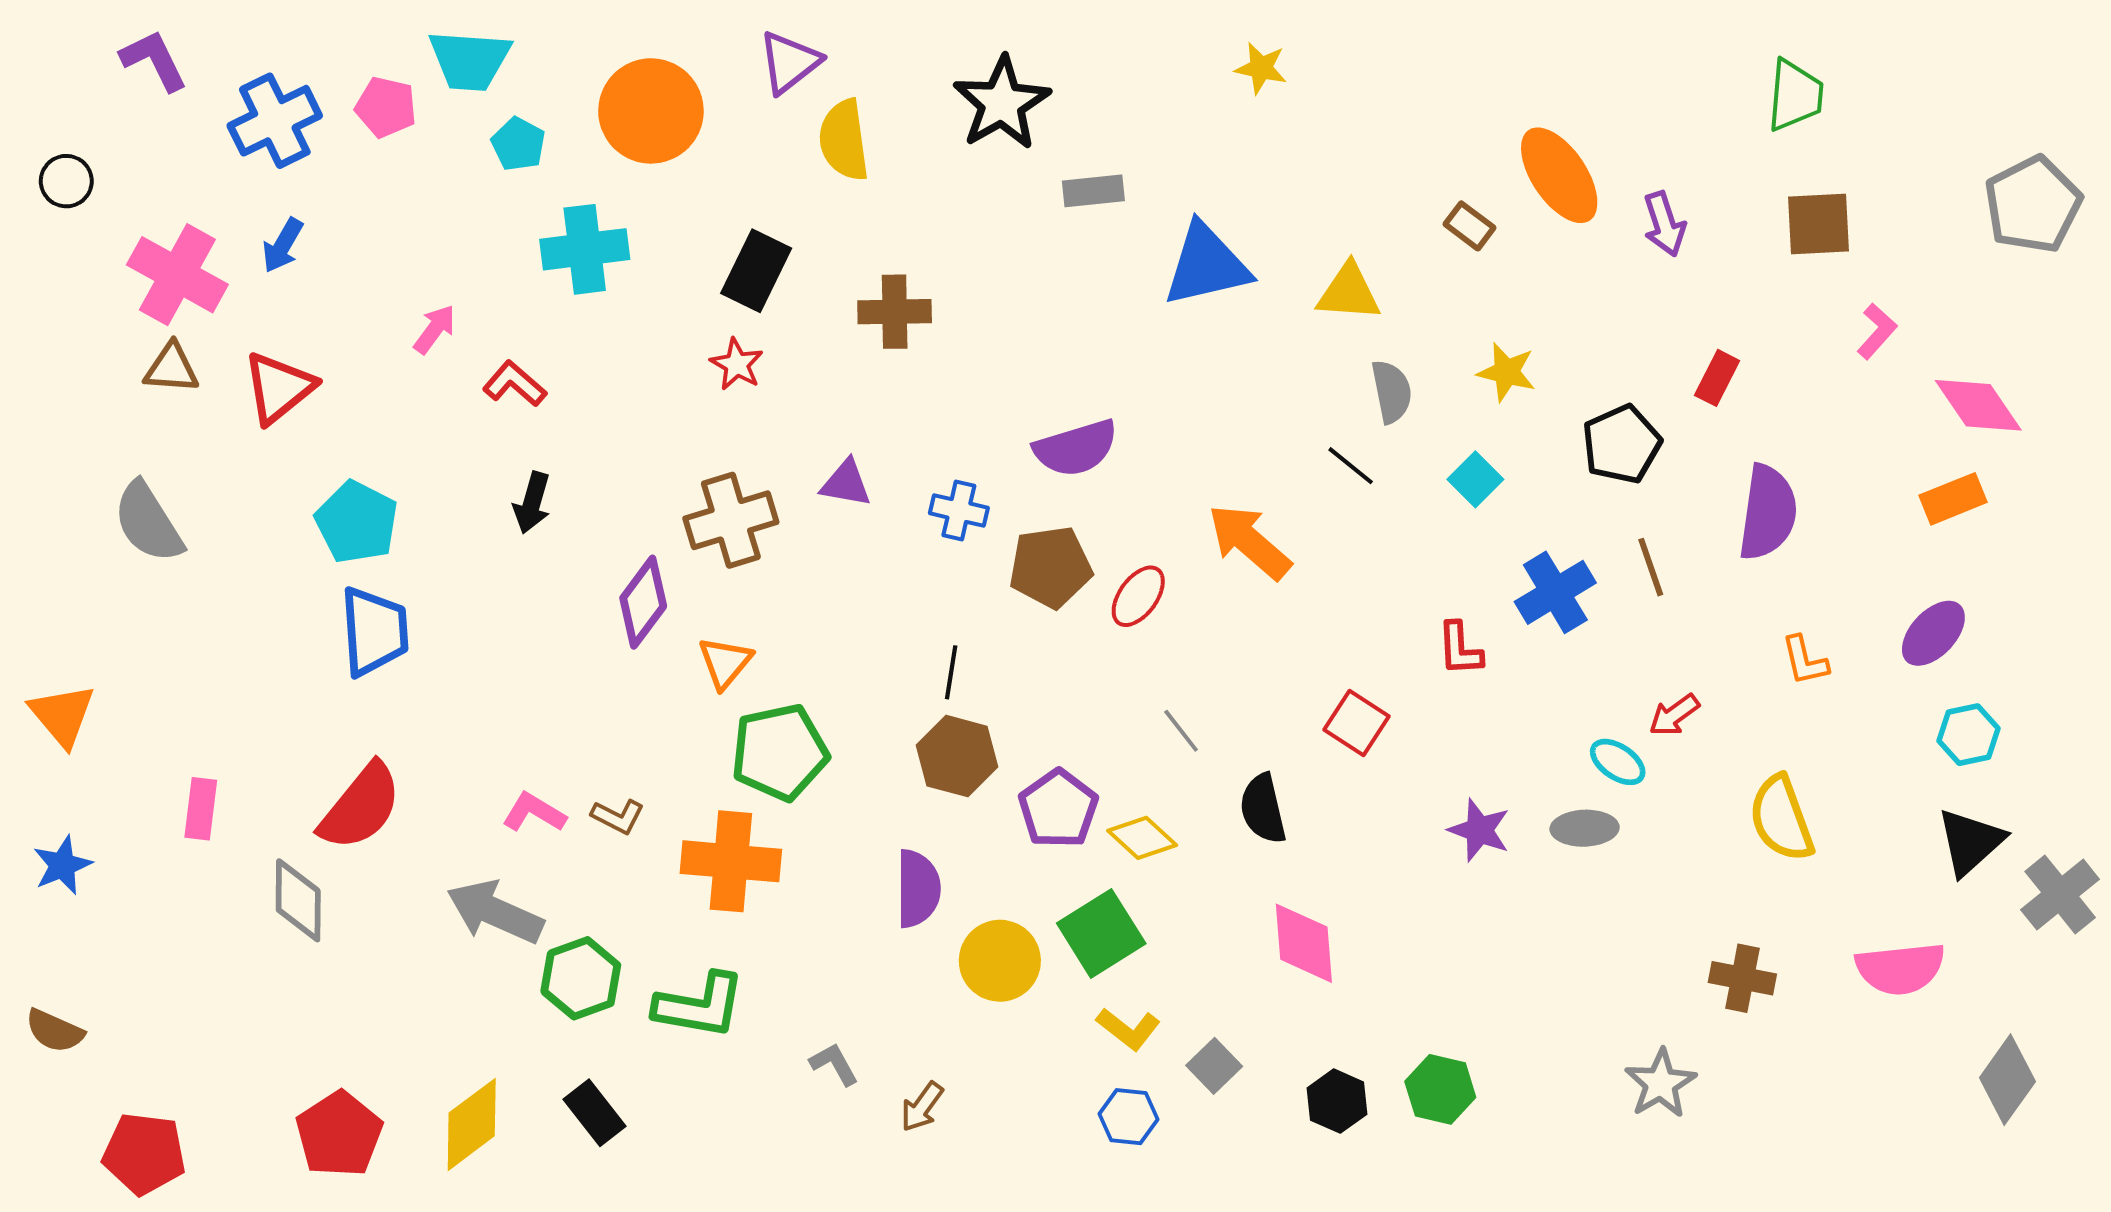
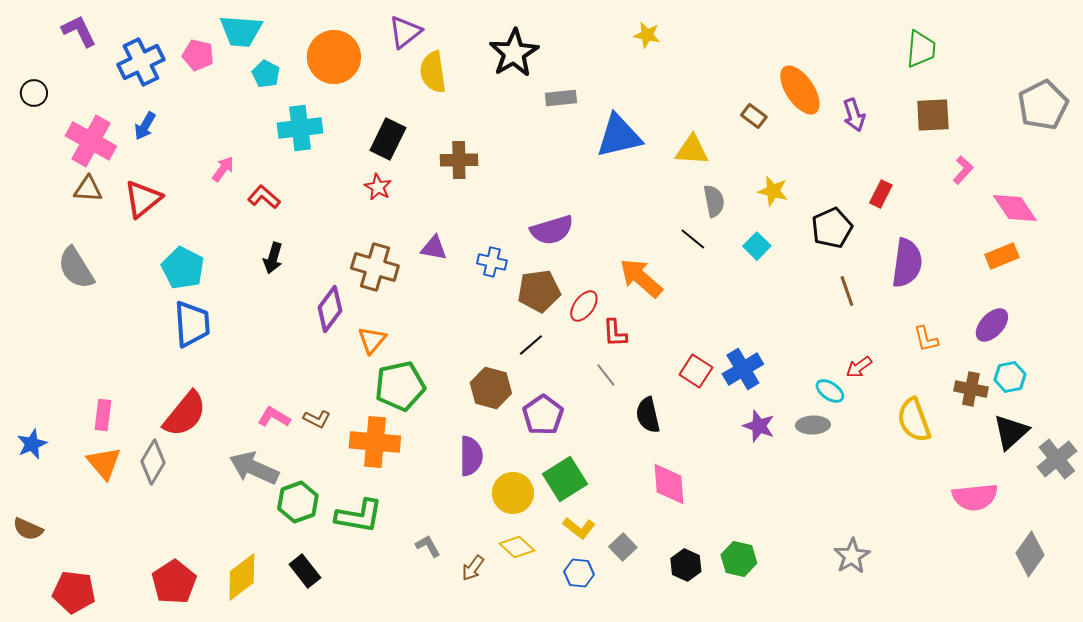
brown cross: (731, 520) -> (375, 267), turned 33
blue cross: (1555, 592) -> (743, 369), moved
red L-shape: (1460, 649) -> (615, 333), moved
black line: (951, 672) -> (531, 345), moved, turned 40
orange triangle: (62, 715) -> (104, 463), moved
yellow diamond: (1142, 838) -> (517, 547), moved
gray diamond: (298, 900) -> (153, 462), turned 30
brown cross: (1742, 978) -> (971, 389), moved

